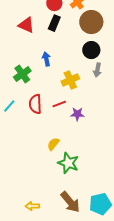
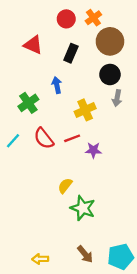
black rectangle: (54, 23) -> (71, 53), moved
red semicircle: (35, 104) -> (44, 138), turned -36
brown arrow: (70, 202) -> (85, 254), size x0.7

